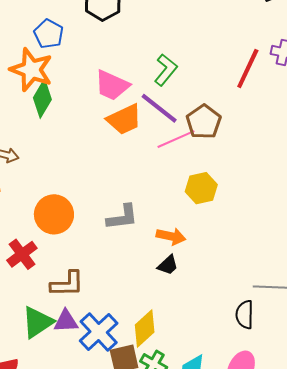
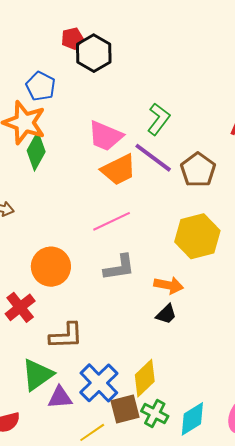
pink line: (176, 139) -> (112, 221), moved
yellow hexagon: (201, 188) -> (197, 236), size x1.4
purple triangle: (66, 321) -> (60, 398), moved

